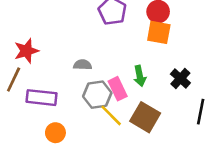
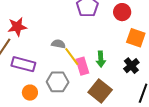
orange square: (159, 32) -> (136, 38), moved
gray hexagon: (97, 95) -> (58, 82), moved
yellow line: (111, 115) -> (72, 57), moved

